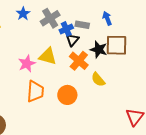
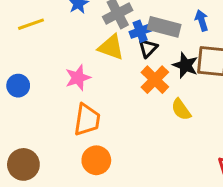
gray rectangle: (82, 25) -> (164, 27), size x1.5
yellow triangle: (48, 56) -> (111, 47), moved
orange circle: (67, 95) -> (96, 160), moved

